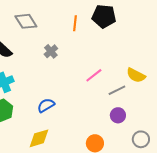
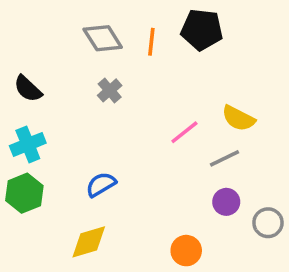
gray diamond: (26, 21) -> (103, 38), moved
yellow semicircle: (136, 75) -> (238, 118), moved
gray circle: (141, 139) -> (268, 223), moved

